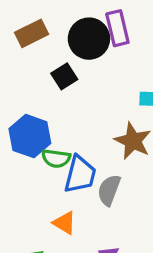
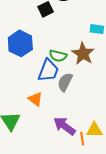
green semicircle: (56, 158) -> (58, 56), moved

